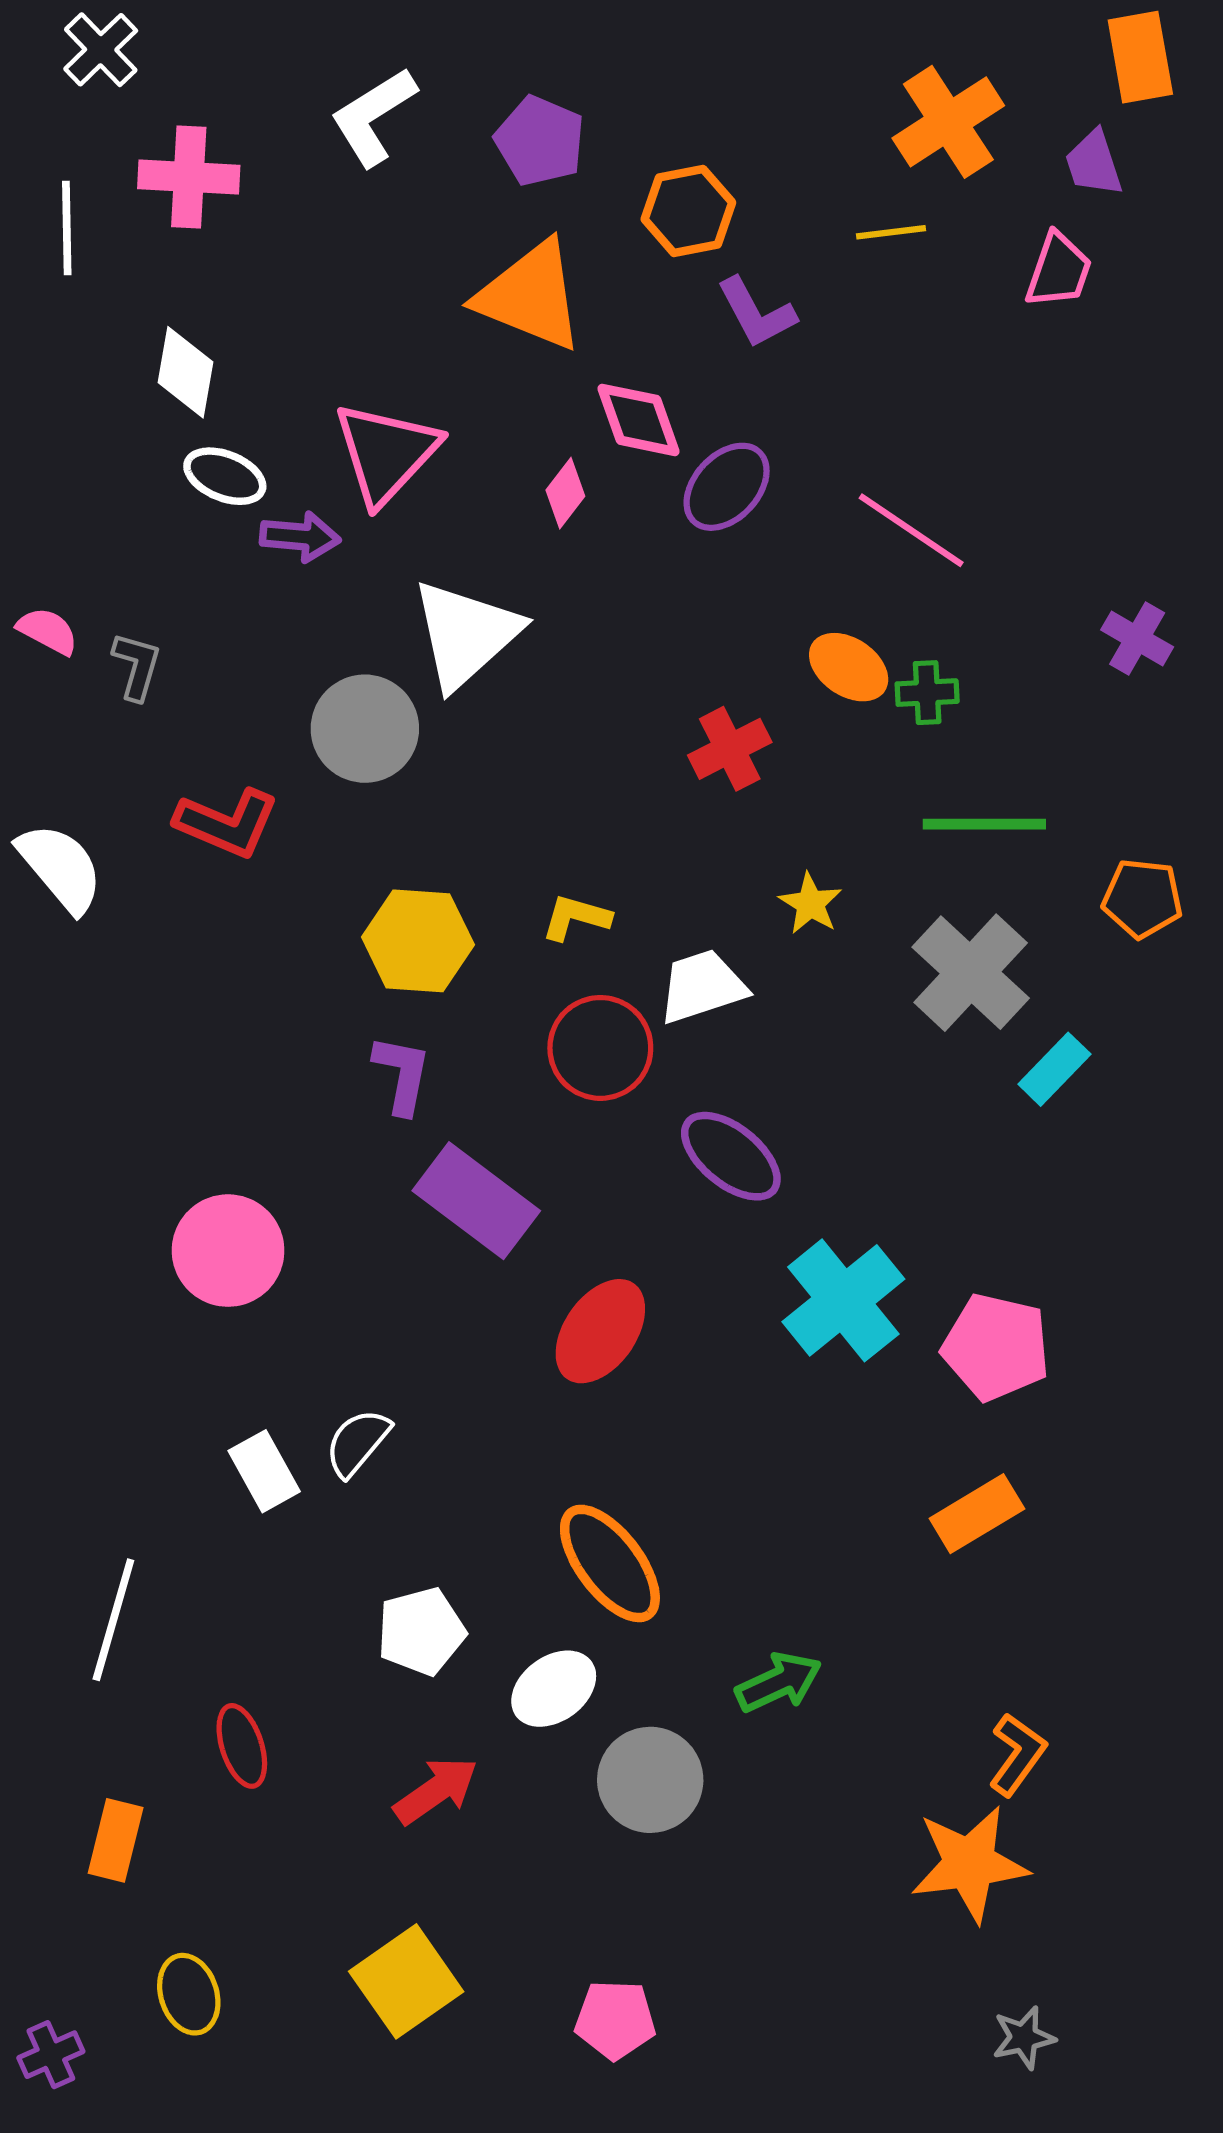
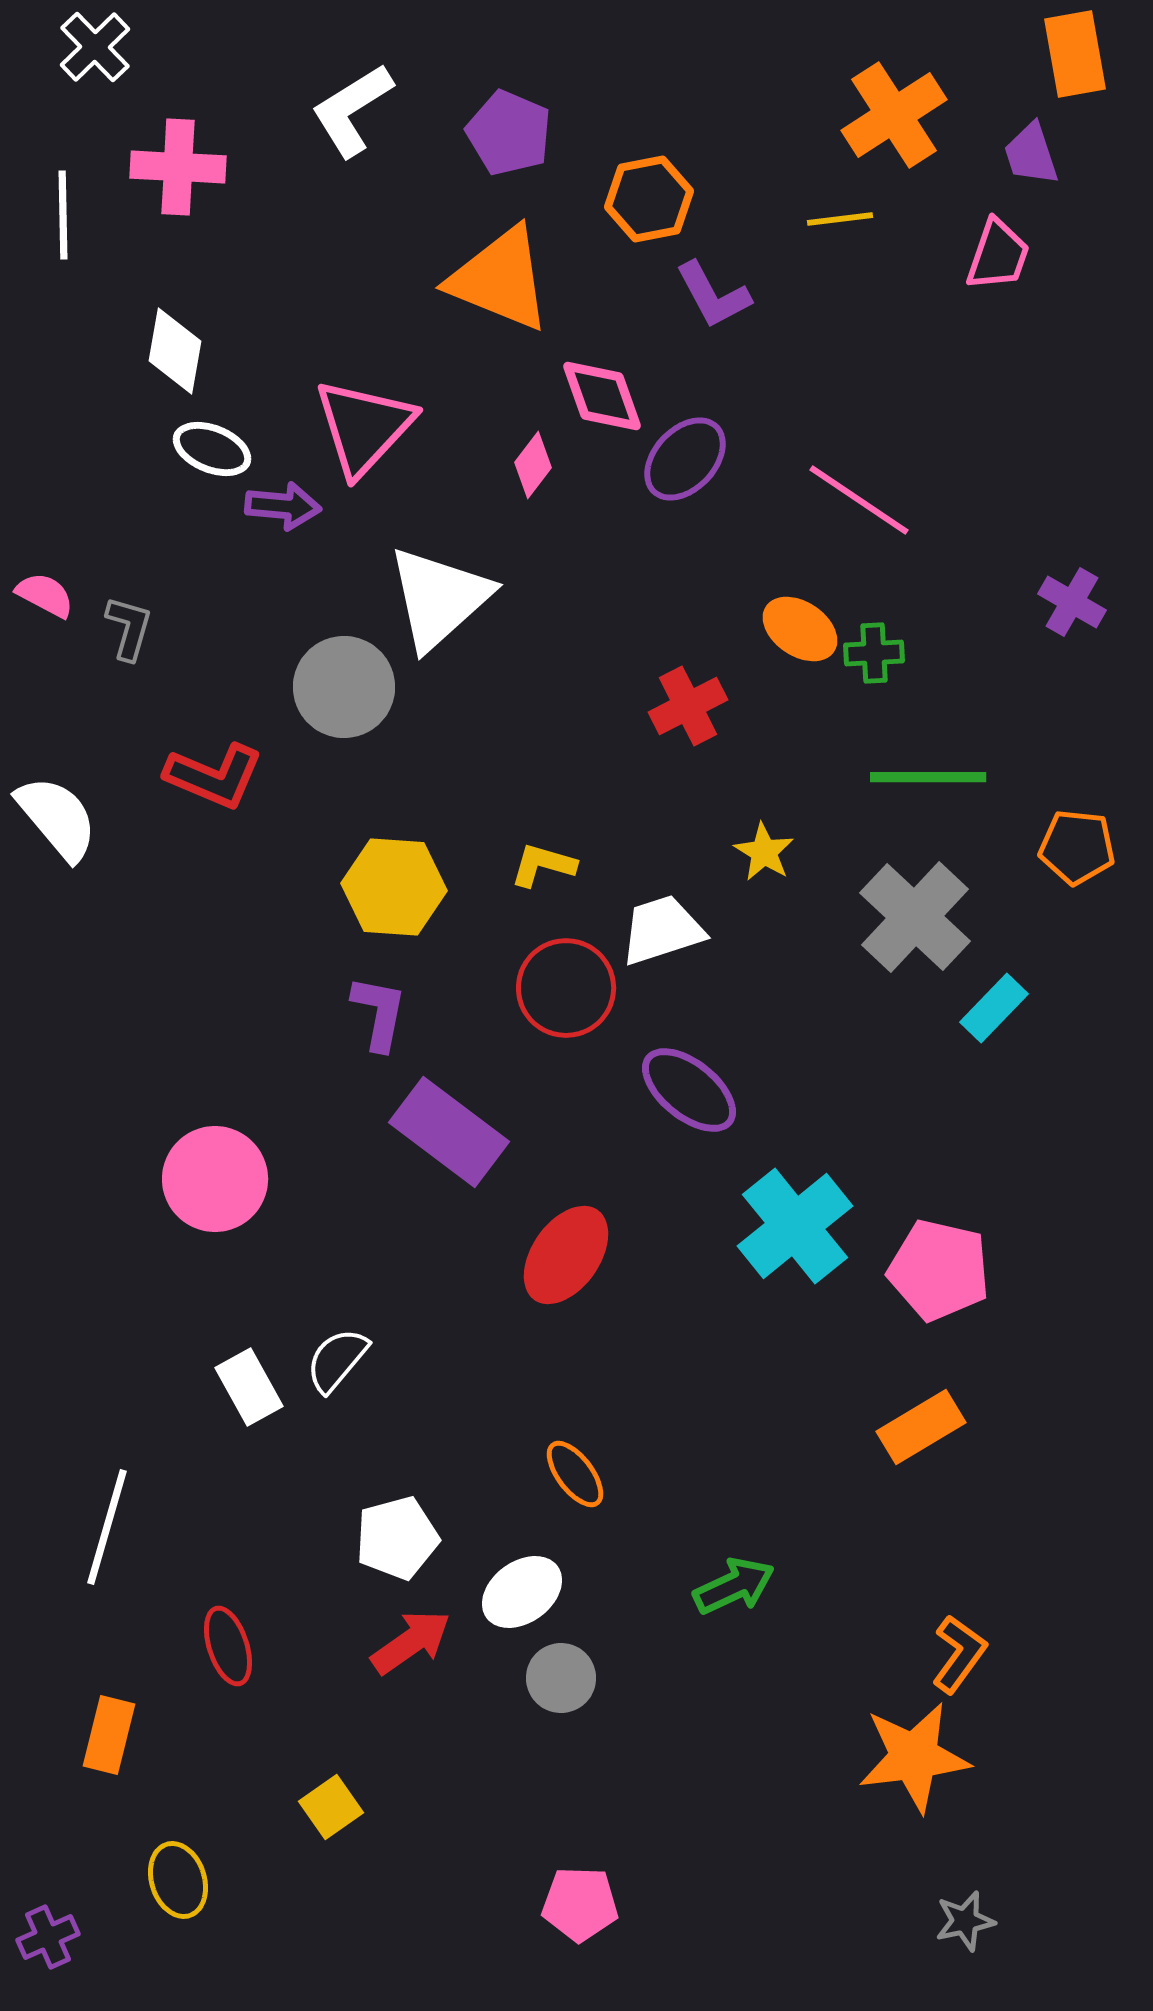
orange ellipse: (610, 1563) -> (575, 1474), size x0.6
gray circle: (650, 1780) -> (561, 1678), moved, size x0.7
red arrow: (436, 1790) -> (411, 1642), moved
yellow square: (406, 1981) -> (331, 1807), moved, size x0.6

